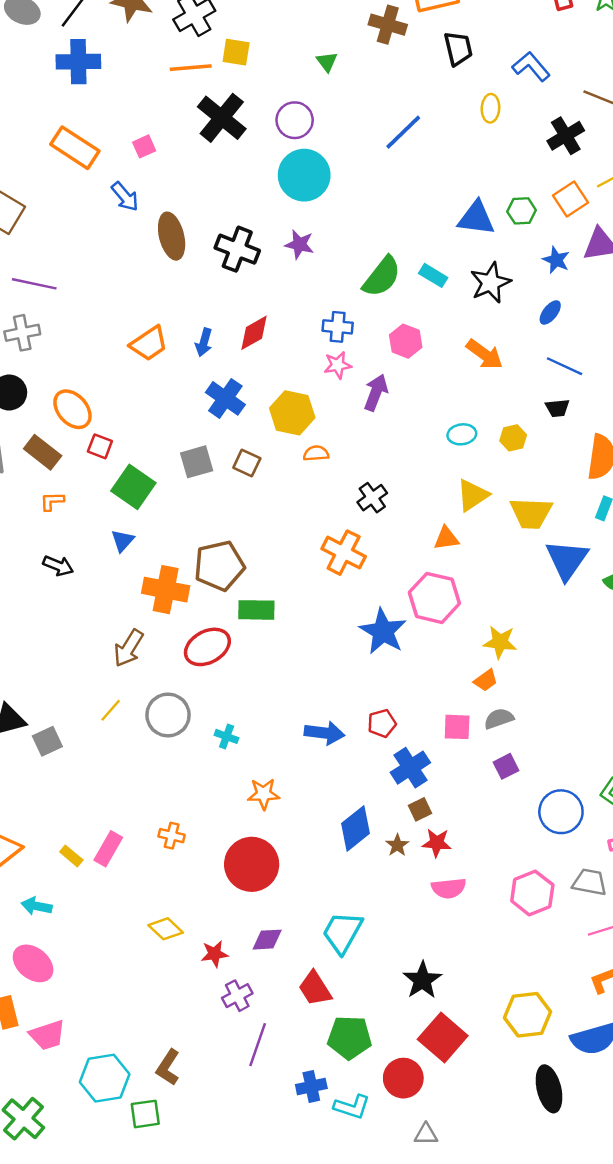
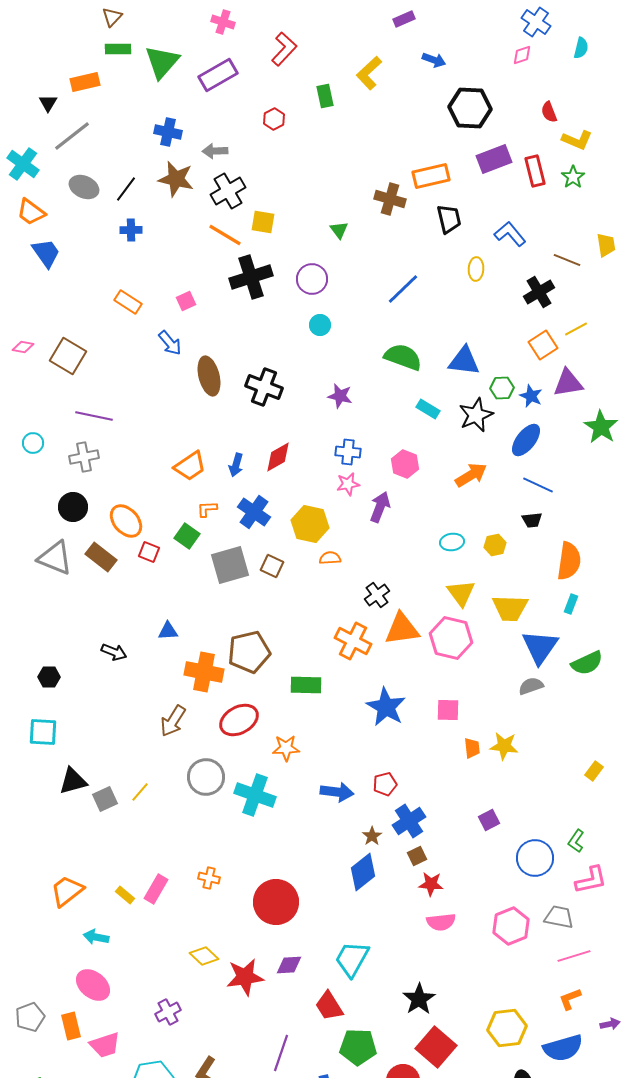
blue cross: (78, 62) -> (131, 230), size x0.6
orange line: (191, 68) -> (225, 235), turned 36
black cross: (222, 118) -> (251, 277), turned 33
orange rectangle: (75, 148) -> (128, 302), size x0.7
cyan circle: (304, 175) -> (320, 325), size x0.5
green hexagon: (522, 211) -> (502, 388), moved
purple star: (299, 244) -> (340, 396), moved
green semicircle: (382, 277) -> (403, 357), moved, turned -108
blue ellipse: (550, 312) -> (526, 440), size x1.6
orange arrow: (485, 354) -> (471, 475), turned -68
gray square: (197, 462) -> (230, 565), size x1.4
green square: (133, 487) -> (187, 536), moved, size x0.7
yellow triangle: (473, 495) -> (461, 593), turned -32
orange L-shape: (52, 501) -> (207, 509), moved
orange triangle: (446, 538) -> (402, 629), moved, size x1.6
blue triangle: (123, 541) -> (168, 631), turned 45
pink hexagon: (434, 598) -> (451, 638), moved
green rectangle: (256, 610) -> (306, 685), moved
yellow star: (500, 642) -> (504, 746), moved
orange trapezoid: (486, 680) -> (472, 748), turned -60
yellow line: (111, 710) -> (140, 792), moved
gray semicircle: (499, 719) -> (531, 686), moved
pink square: (457, 727) -> (448, 710), moved
cyan cross: (227, 736) -> (255, 795), size x2.0
orange star: (264, 794) -> (286, 748), moved
brown star: (397, 845) -> (372, 836), moved
red star: (215, 954) -> (245, 977), size x1.6
purple cross: (237, 996) -> (168, 1012), moved

